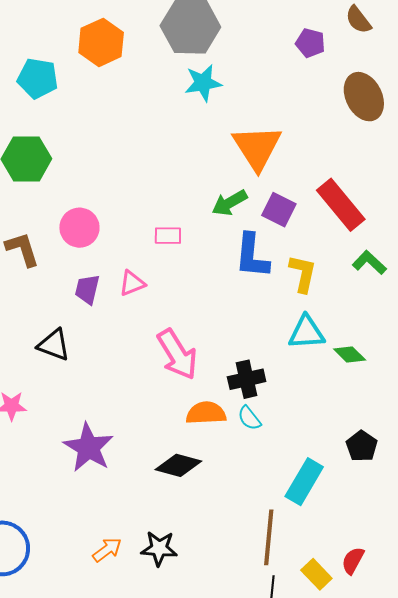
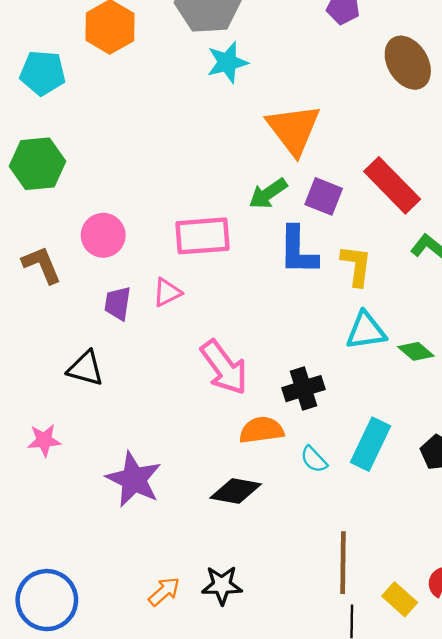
pink rectangle: (168, 236) -> (202, 236), size x1.8
cyan semicircle: (249, 418) -> (314, 459), moved
cyan rectangle: (304, 482) -> (370, 444), moved

